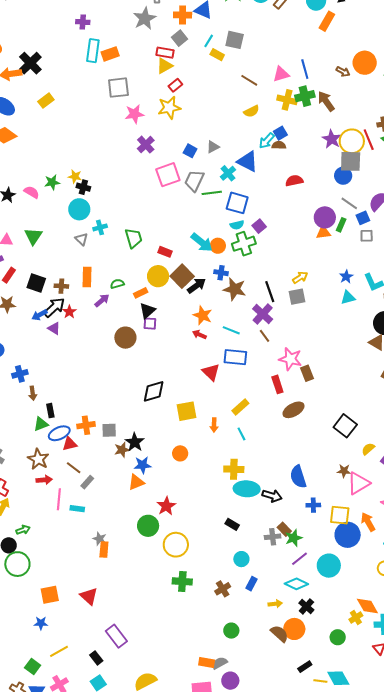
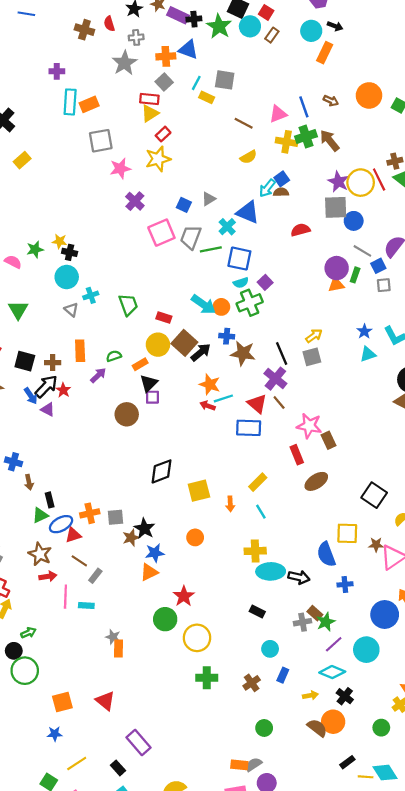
brown arrow: (343, 72) -> (331, 101), moved
gray square: (351, 161) -> (336, 207), moved
blue arrow: (39, 315) -> (31, 396), turned -91
cyan line: (231, 330) -> (223, 398), moved, turned -36
red triangle: (211, 372) -> (257, 404), moved
blue cross: (20, 374) -> (13, 462), turned 35
yellow square: (340, 515) -> (347, 533), moved

